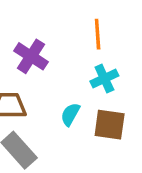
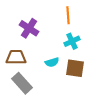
cyan semicircle: (70, 114) -> (52, 62), turned -136

